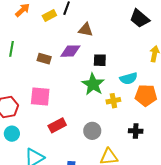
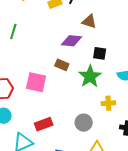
brown rectangle: (44, 59) -> (62, 65), moved
yellow cross: (113, 101) -> (108, 103), moved
red rectangle: (57, 125) -> (44, 124), moved

